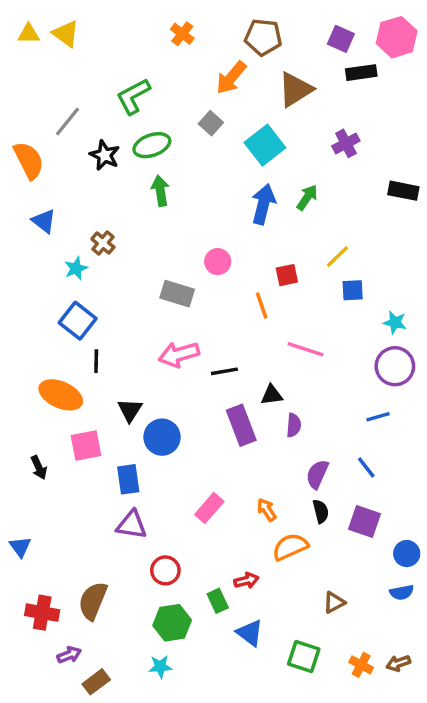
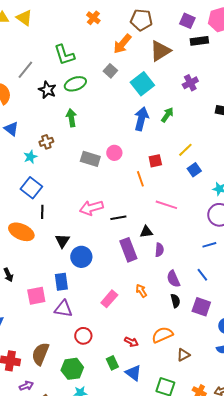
green L-shape: (133, 96) -> (64, 55), turned -80
green arrow: (160, 191) -> (71, 118), moved
brown cross: (103, 243) -> (46, 142), turned 32
blue square: (353, 290) -> (194, 170), turned -32
gray rectangle: (177, 294) -> (90, 159), moved
pink square: (86, 446) -> (36, 296), moved
purple semicircle: (317, 474) -> (173, 279), turned -48
orange arrow: (267, 510) -> (141, 291), moved
orange semicircle: (290, 547) -> (162, 335), moved
red arrow: (246, 581) -> (131, 342), turned 40
green rectangle: (218, 601) -> (112, 363), moved
green hexagon: (172, 623) -> (72, 369), moved

